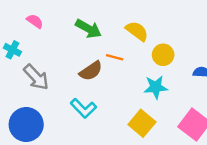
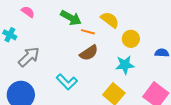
orange line: (115, 57) -> (88, 32), moved
brown semicircle: (91, 71) -> (89, 53), moved
gray arrow: (36, 77) -> (29, 57), turned -90

